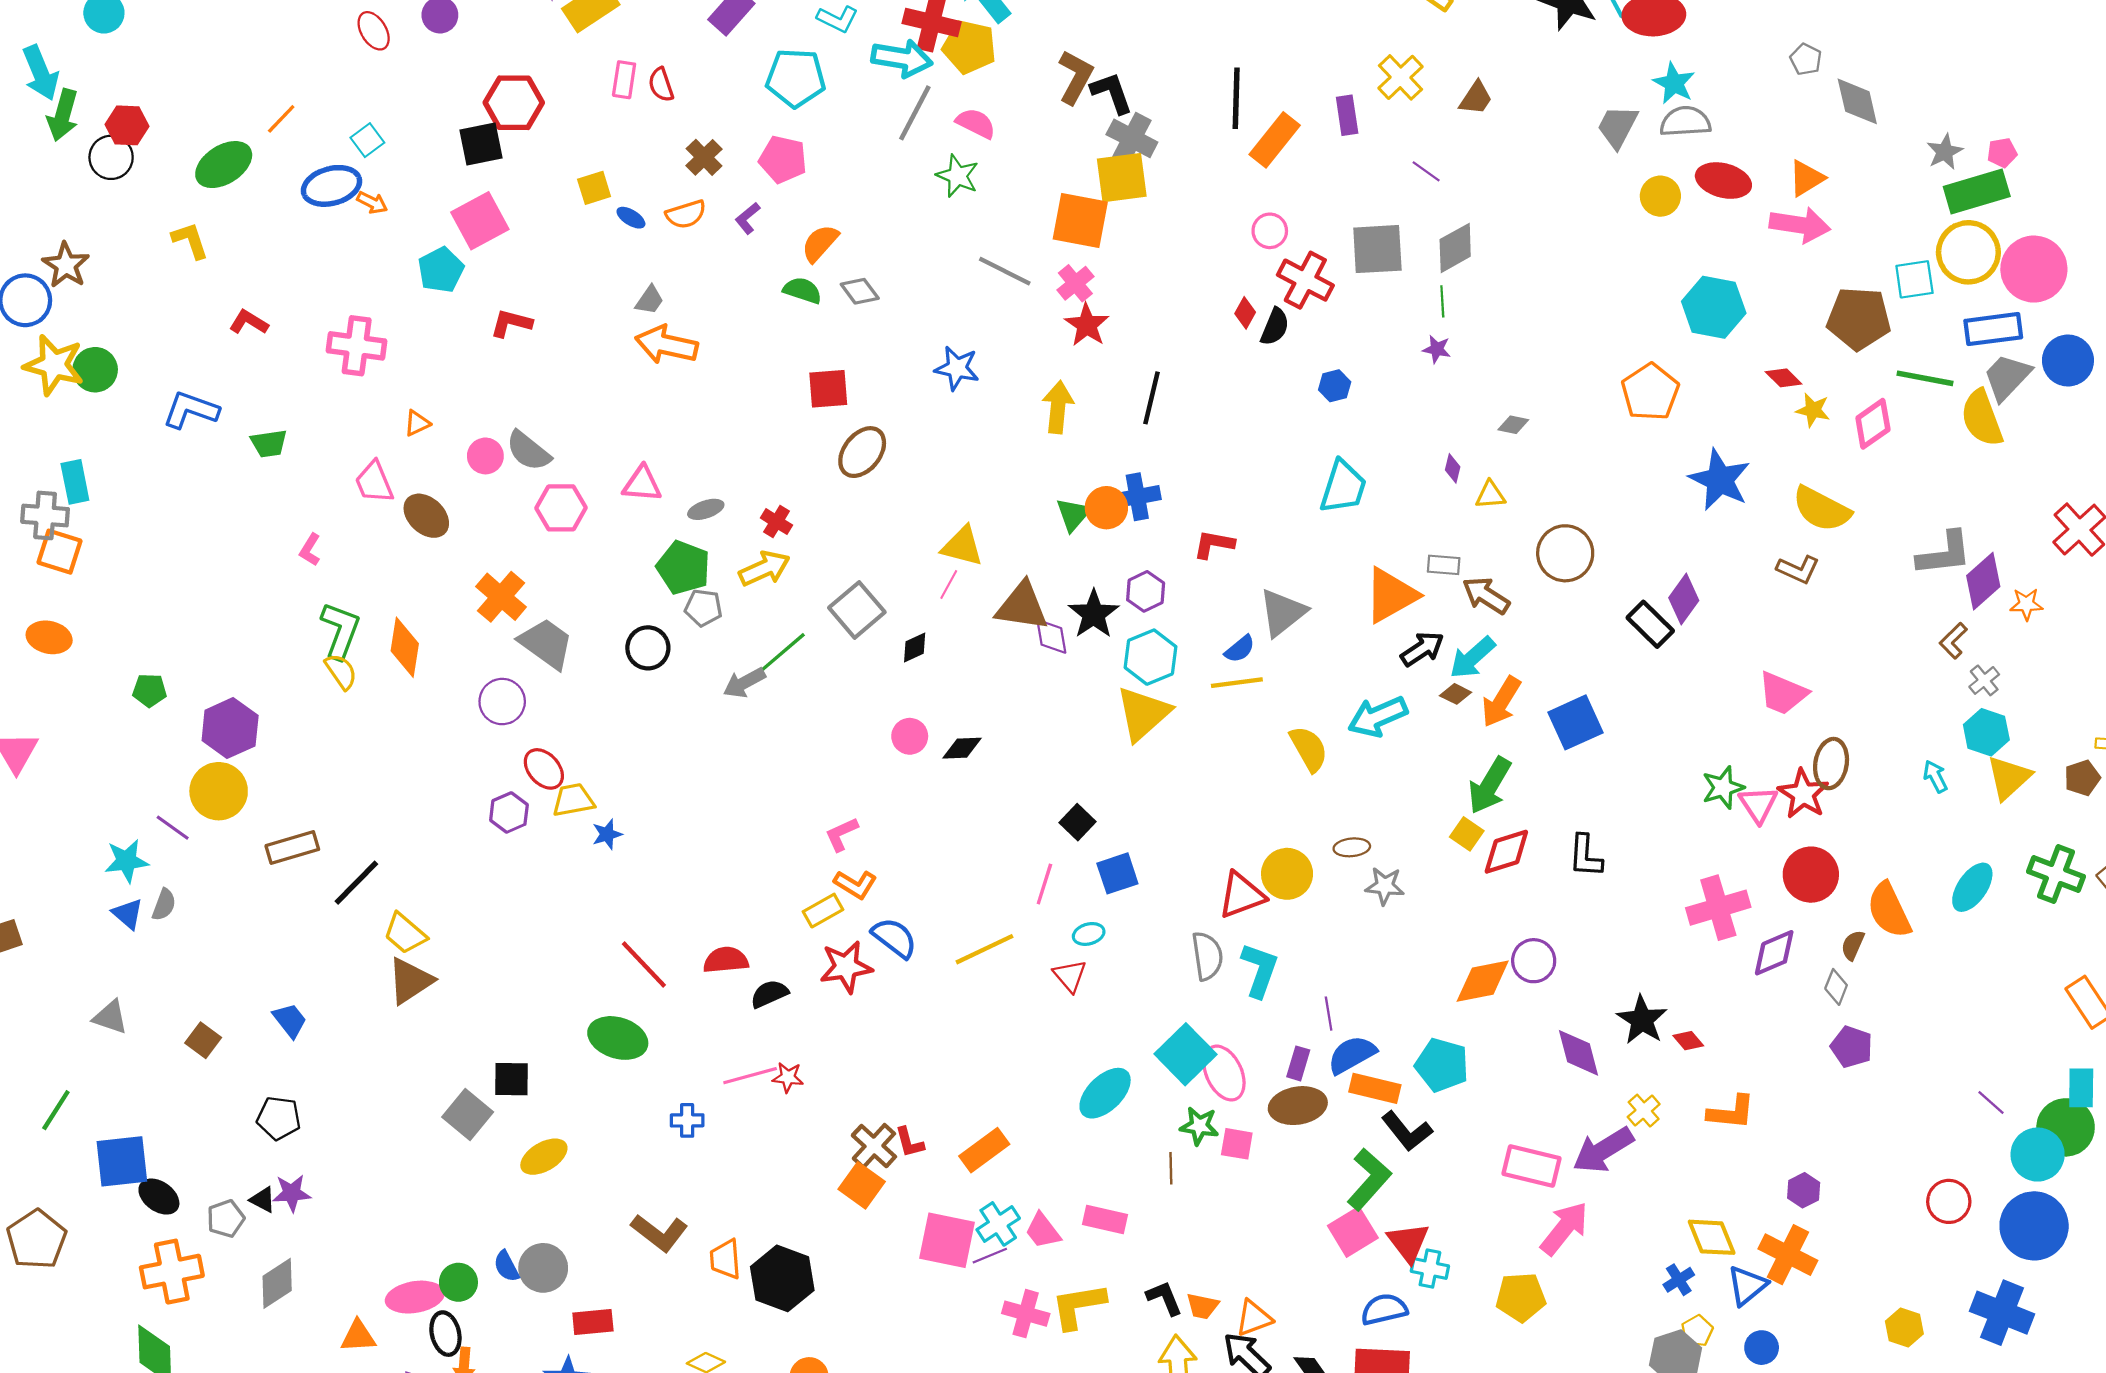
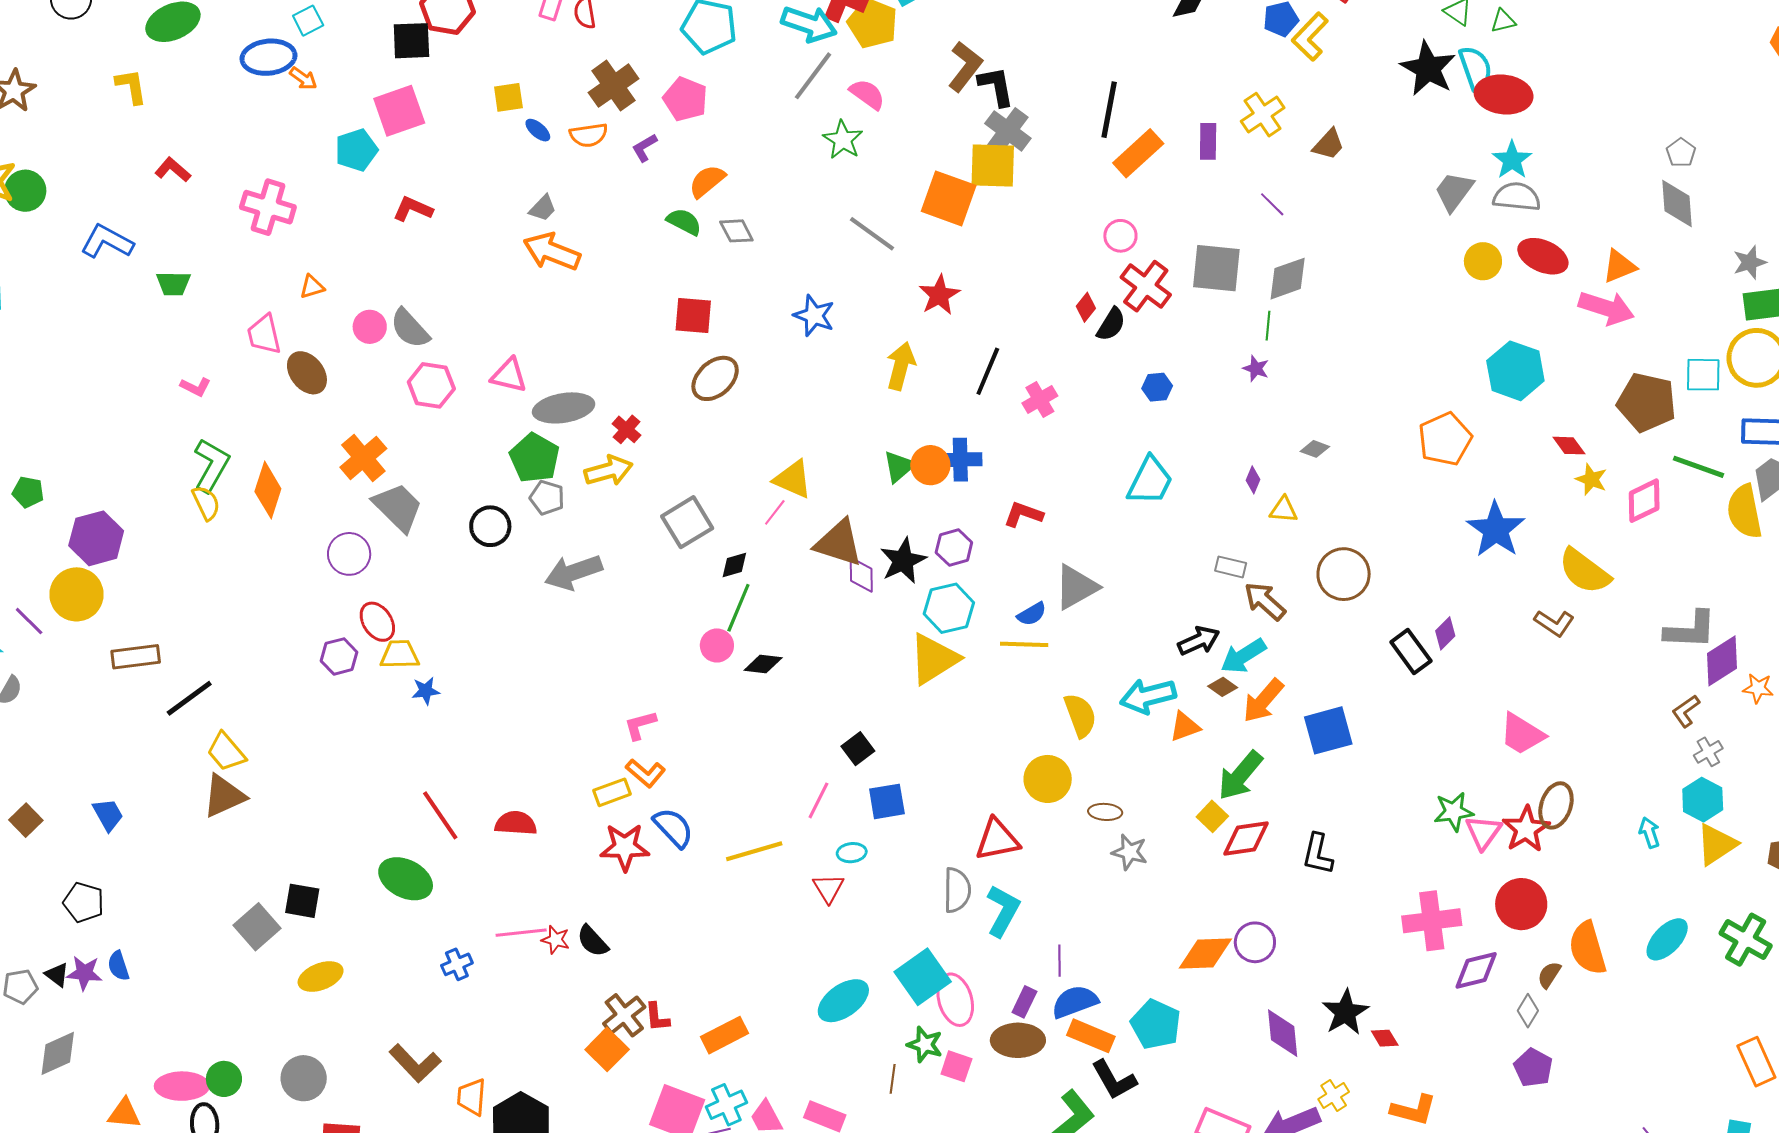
gray pentagon: (1806, 59) -> (1681, 153), moved
brown cross: (704, 157) -> (614, 86), size x1.4
pink cross: (1075, 283) -> (1040, 399), moved
gray ellipse: (706, 509) -> (564, 408), size x1.8
pink L-shape: (310, 550) -> (196, 387), turned -104
orange triangle: (1391, 595) -> (1185, 727), moved, size x0.6
purple diamond: (1684, 599) -> (1445, 633), size x0.7
green line: (783, 652) -> (738, 608), moved, turned -36
gray arrow: (744, 683) -> (573, 572), size x1.4
yellow circle: (1287, 874) -> (1048, 779), moved
black semicircle: (769, 994) -> (593, 941), moved, turned -117
blue cross: (687, 1120) -> (457, 964), turned -32
blue semicircle: (506, 1266) -> (118, 966), moved

